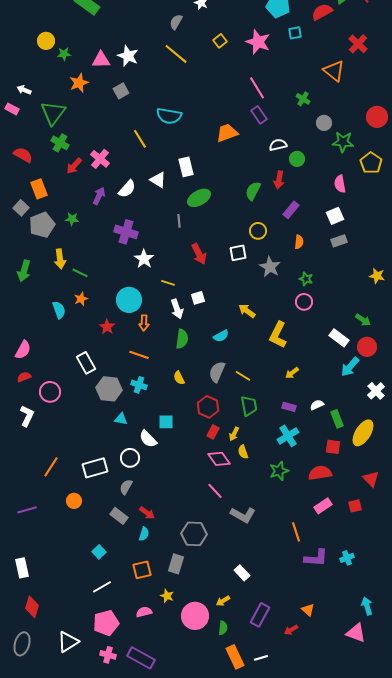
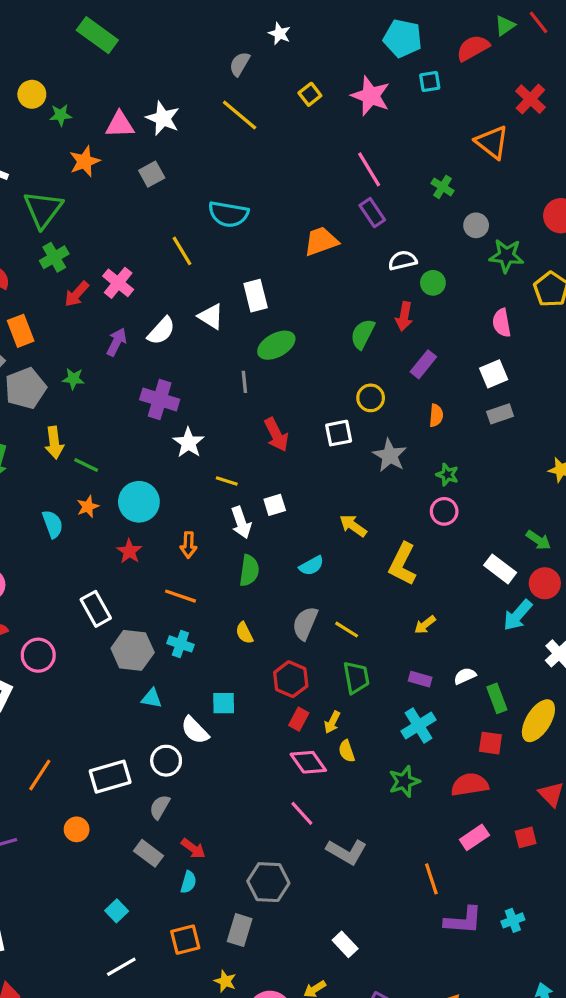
green cross: (60, 143) -> (54, 257), turned 30
cyan circle: (129, 300) -> (139, 502), moved

